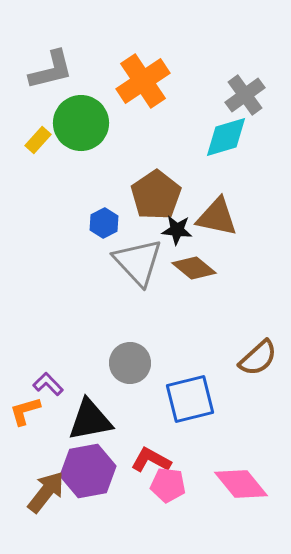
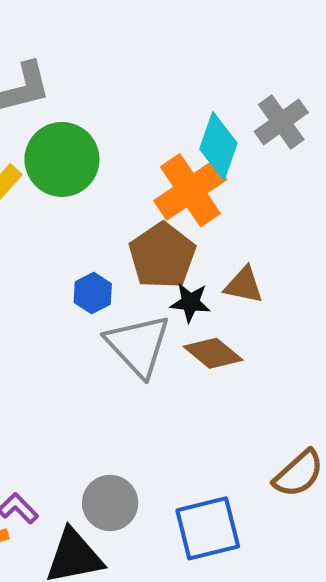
orange cross: (143, 81) -> (190, 190), moved
cyan diamond: (226, 137) -> (218, 146), moved, turned -54
brown triangle: (217, 217) -> (244, 285), size x0.7
gray circle: (130, 363) -> (110, 503), moved

